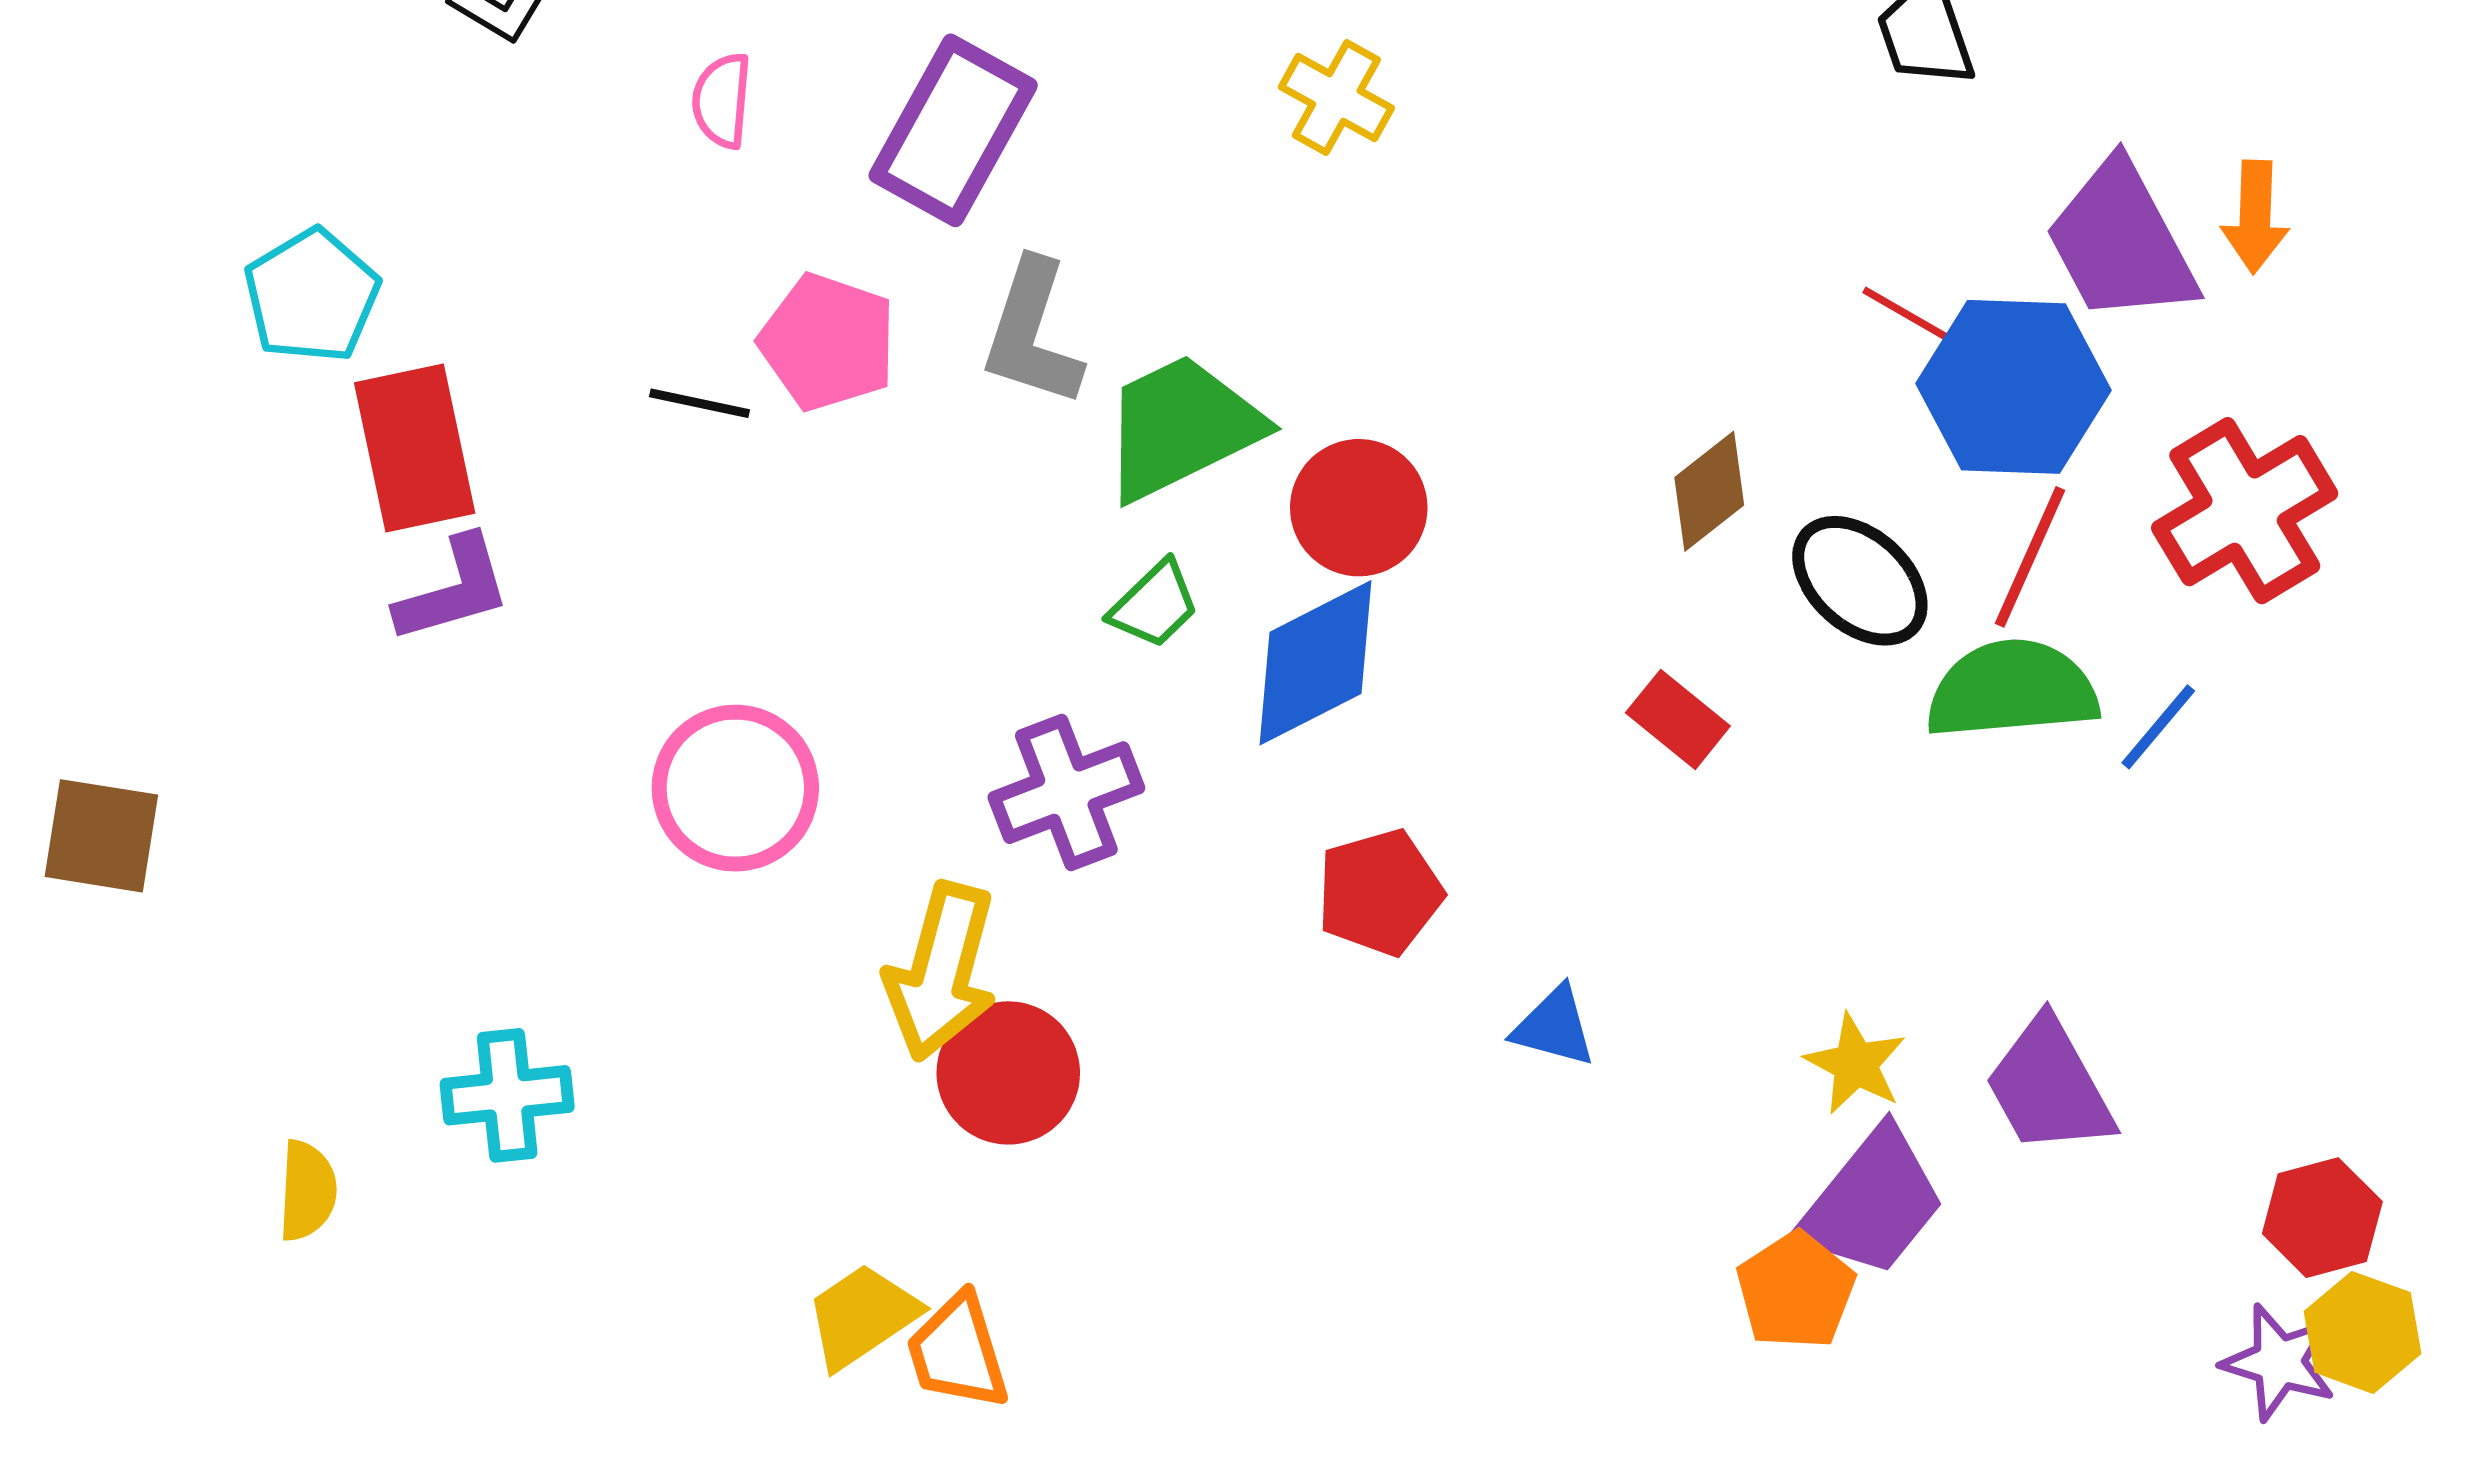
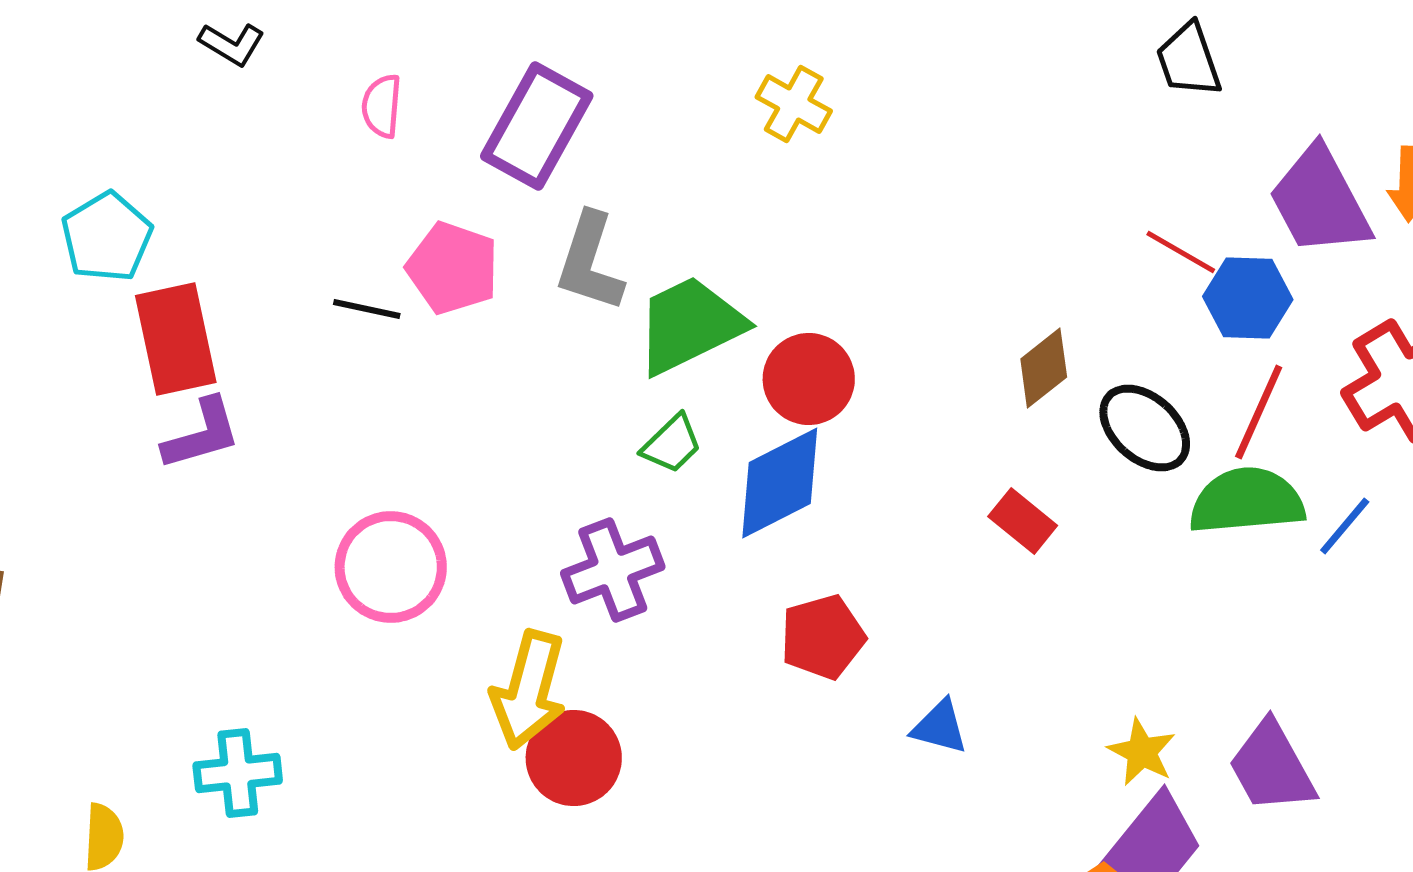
blue hexagon: (2014, 387) -> (1248, 298), size x0.7

